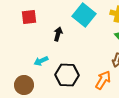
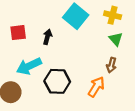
red square: (29, 17) -> (18, 33), moved
cyan arrow: (41, 61) -> (29, 66), size x1.6

